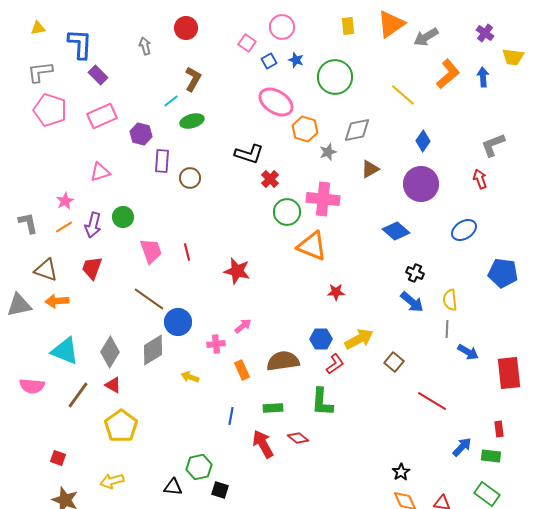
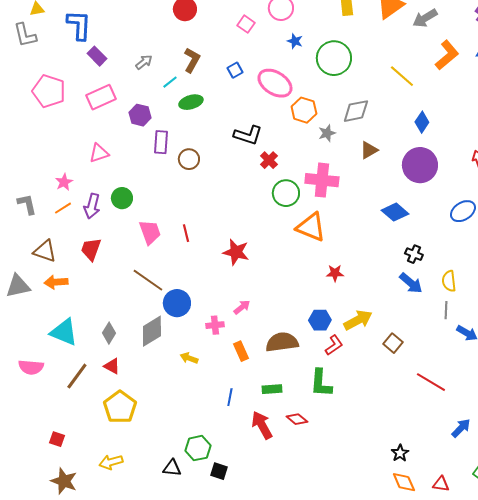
gray arrow: (145, 46) -> (144, 62), moved, turned 66
blue square: (269, 61) -> (235, 70), moved
gray L-shape: (40, 72) -> (25, 35), moved, turned -96
gray diamond: (110, 352) -> (109, 333), size x0.7

